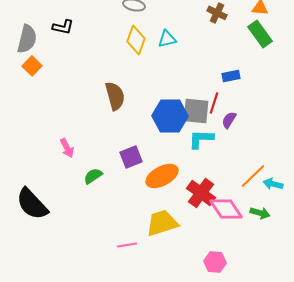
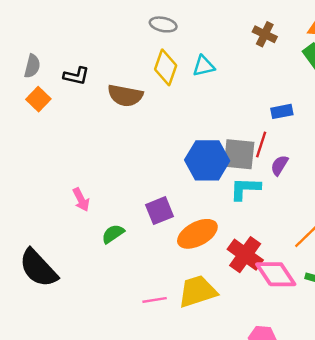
black L-shape: (63, 27) -> (76, 76), moved
gray semicircle: (27, 39) -> (32, 66), size x0.7
brown semicircle: (115, 96) -> (125, 95), moved, turned 116
pink line: (127, 245) -> (155, 300), moved

